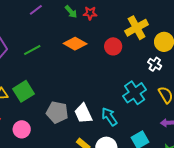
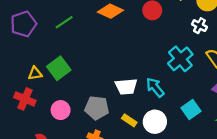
gray pentagon: (57, 112) -> (97, 108), moved
white trapezoid: (83, 113) -> (126, 87), turned -65

